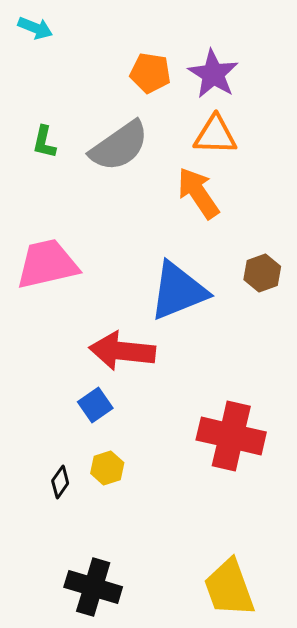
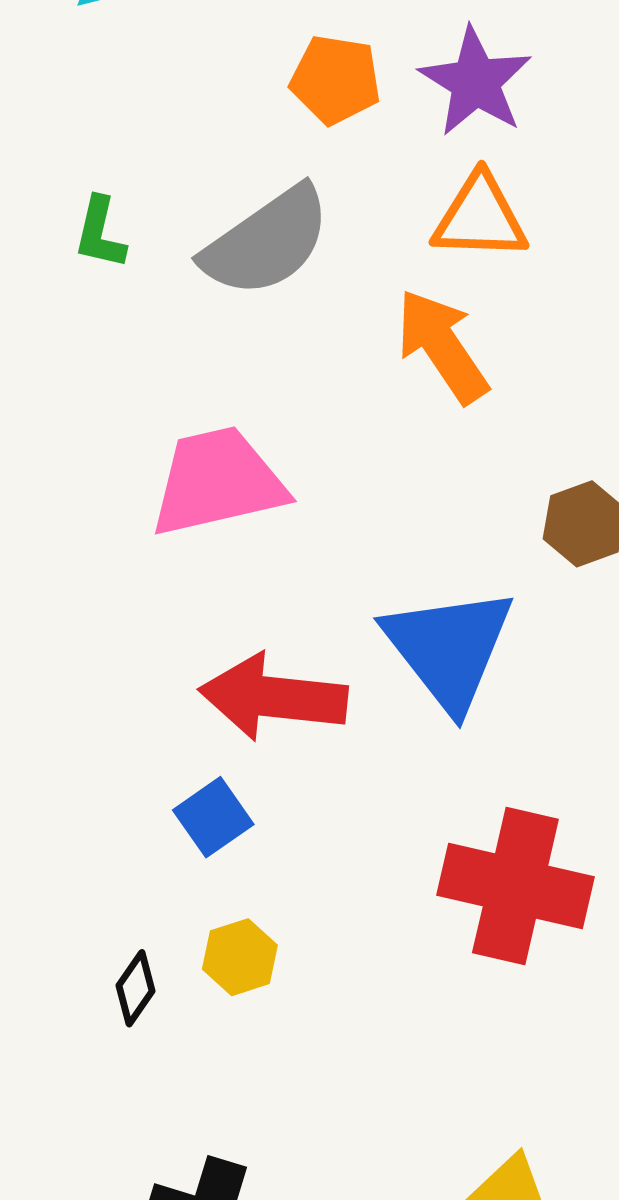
pink trapezoid: (47, 264) -> (218, 482), moved
blue triangle: (178, 291) -> (449, 648), moved, turned -46

